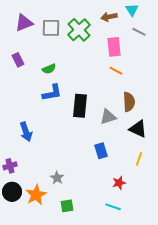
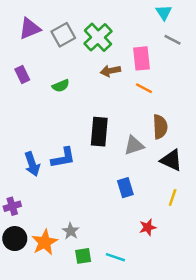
brown arrow: (109, 17) -> (110, 71), moved
gray square: (51, 28) -> (63, 35), turned -30
blue L-shape: (52, 93) -> (63, 158), moved
gray star: (57, 178) -> (71, 231), moved
cyan line: (113, 207) -> (115, 257), moved

